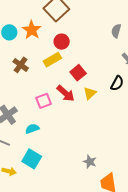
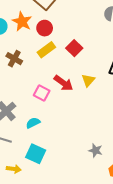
red circle: (62, 42) -> (45, 28), moved
red square: (78, 73) -> (74, 48), moved
pink square: (44, 101) -> (42, 93), turned -35

